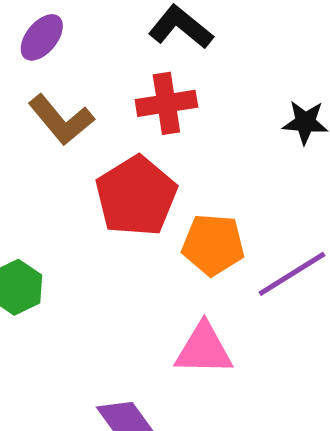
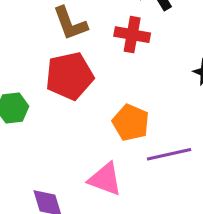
red pentagon: (136, 196) -> (70, 76), moved

